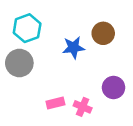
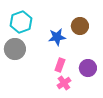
pink rectangle: (55, 103) -> (60, 65), moved, turned -56
pink cross: (83, 107) -> (64, 83), turned 32

